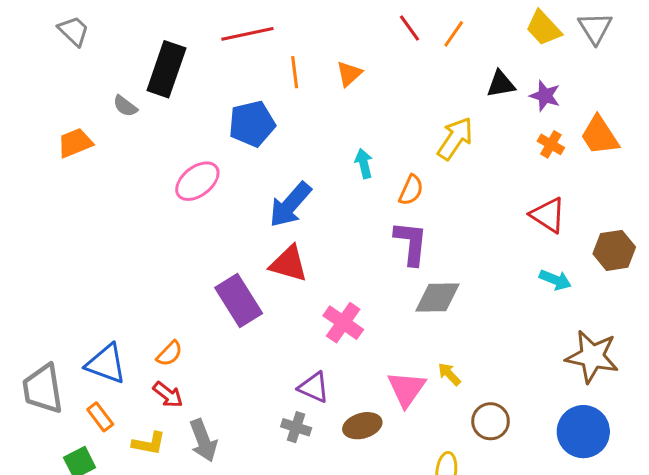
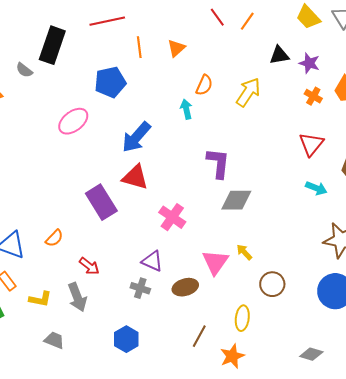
orange semicircle: (411, 190) -> (204, 85), moved
red triangle: (548, 215) -> (311, 144), turned 36
red arrow: (168, 395) -> (89, 266), moved

